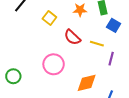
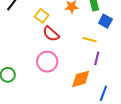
red semicircle: (72, 37) -> (51, 34), moved
purple line: (111, 59) -> (97, 58), moved

